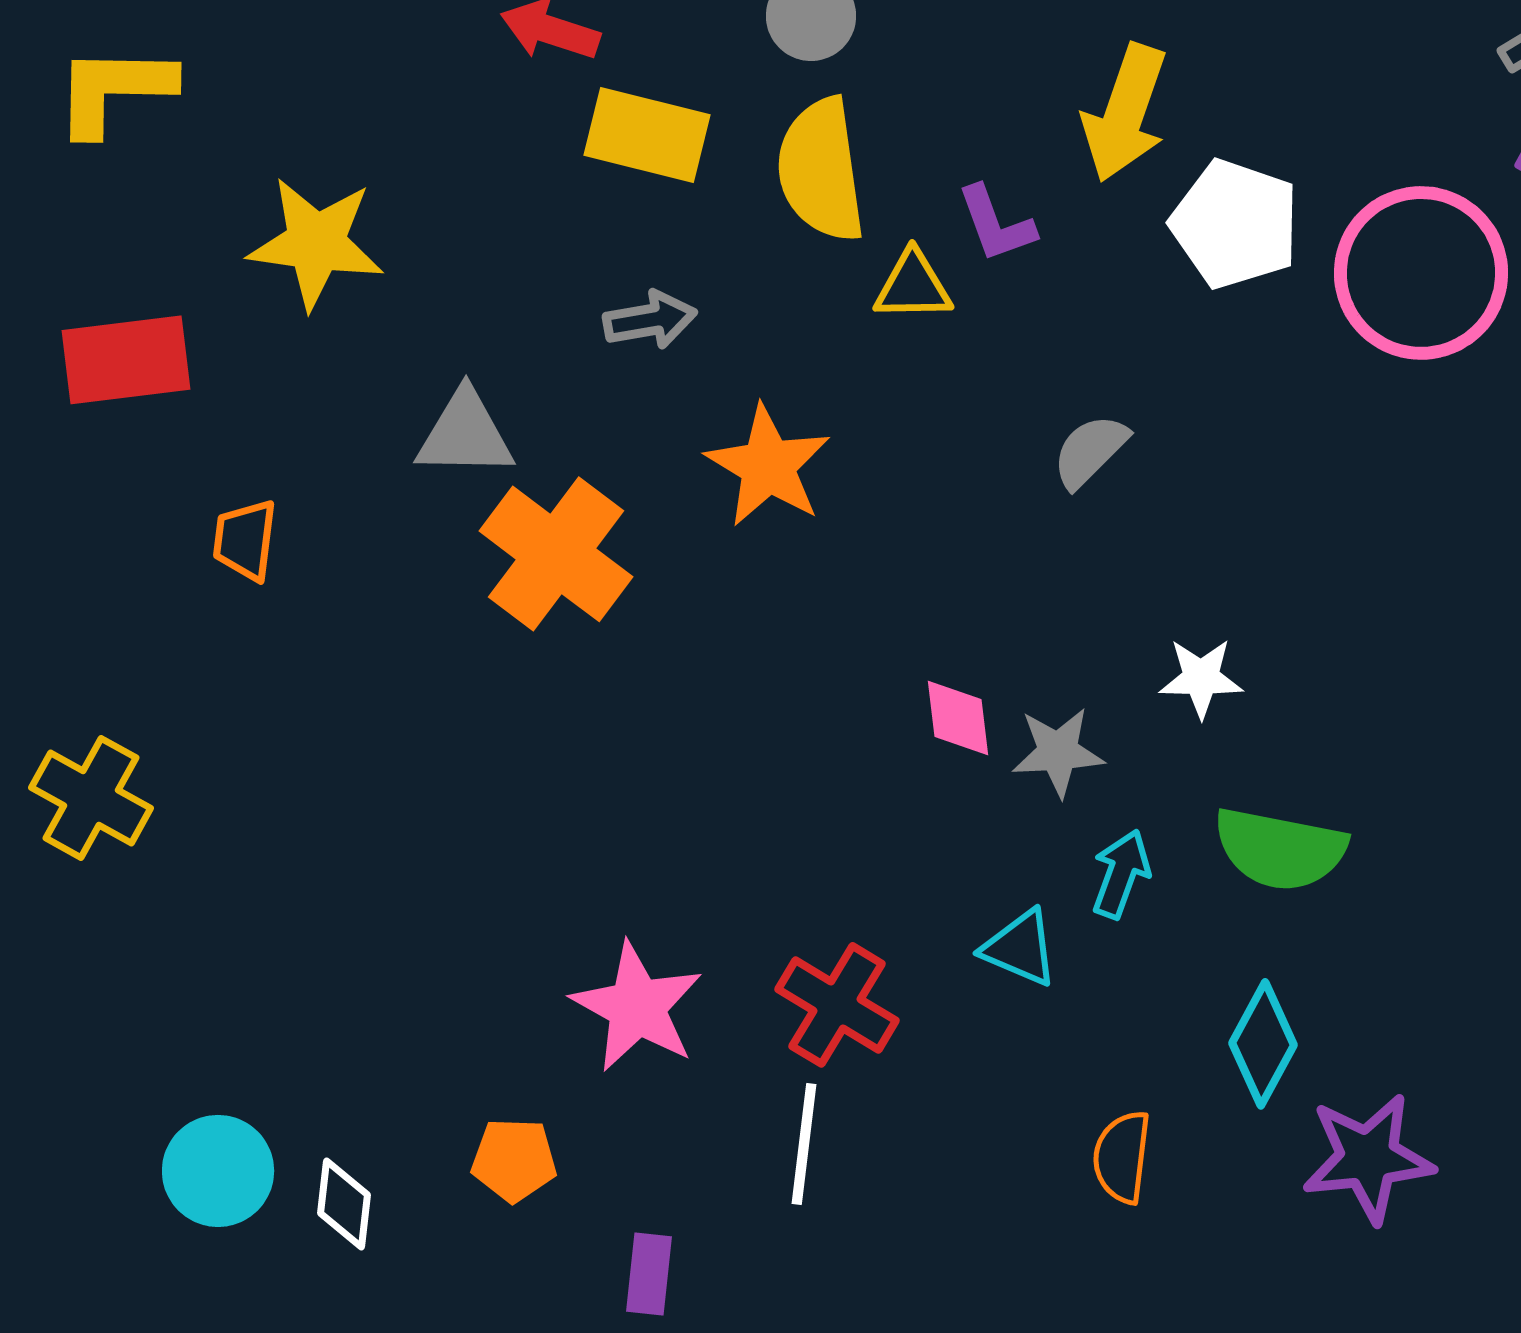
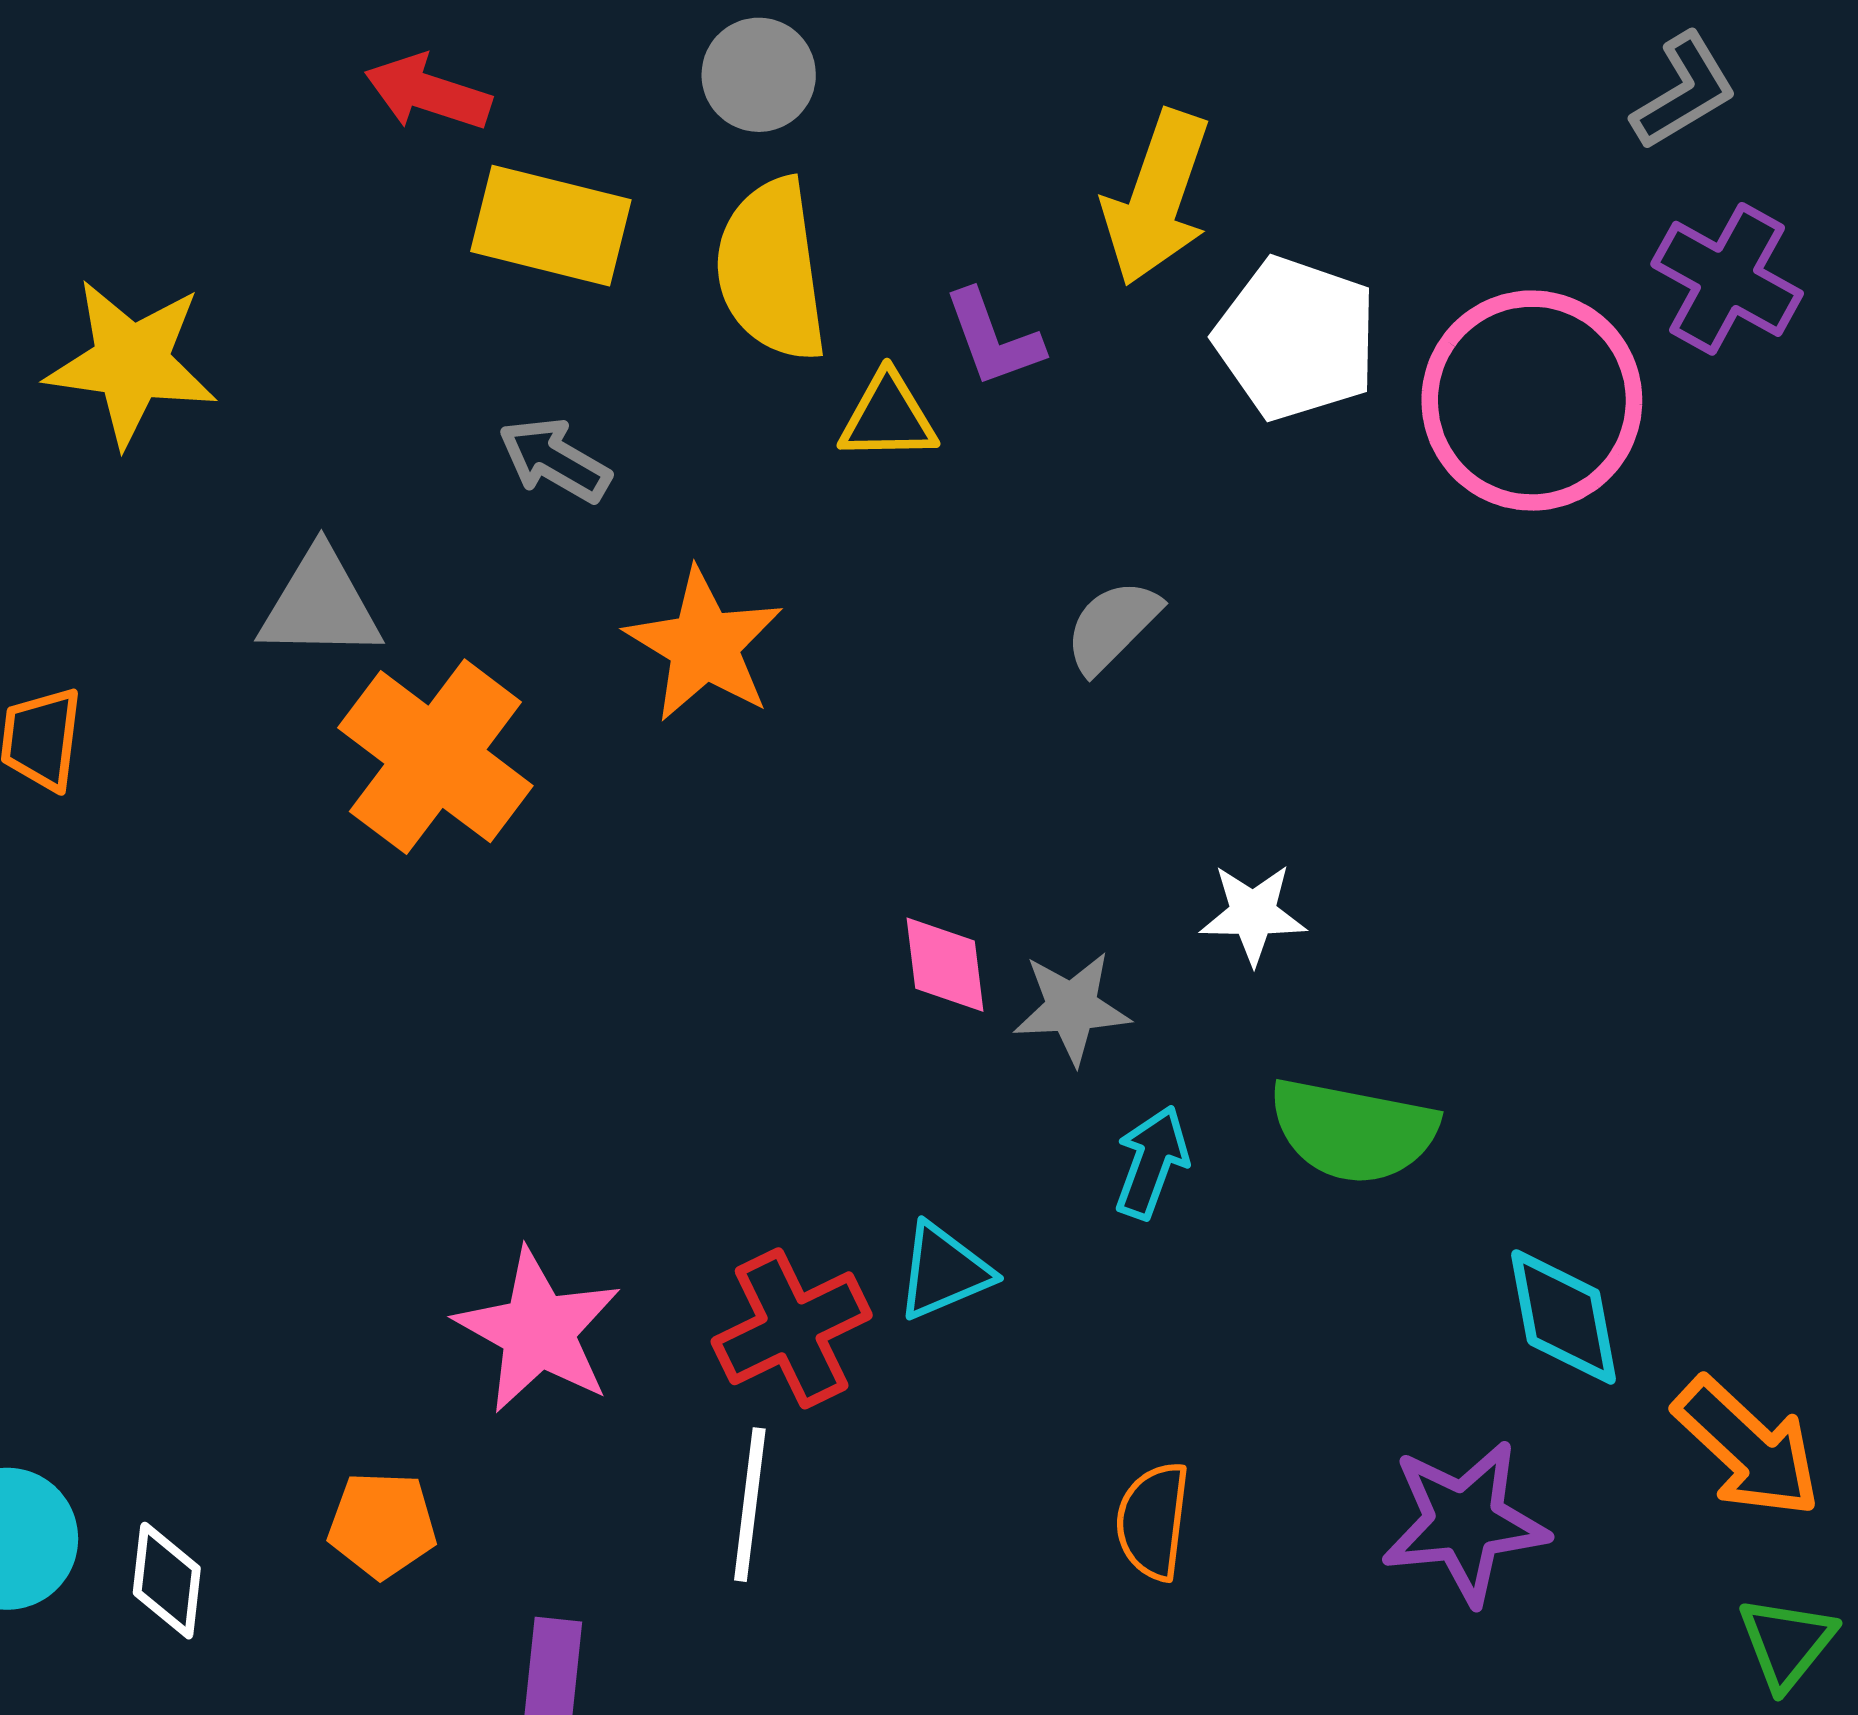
gray arrow: (650, 320) -> (555, 460), turned -140
cyan triangle: (1020, 948) -> (944, 1271), moved, turned -46
red cross: (837, 1005) -> (792, 1328), turned 33
cyan diamond: (1263, 1044) -> (1564, 1317), moved, turned -39

